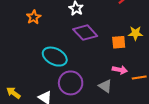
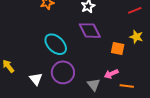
yellow star: (135, 33) -> (136, 37), moved
pink arrow: (120, 70) -> (111, 74), turned 128

